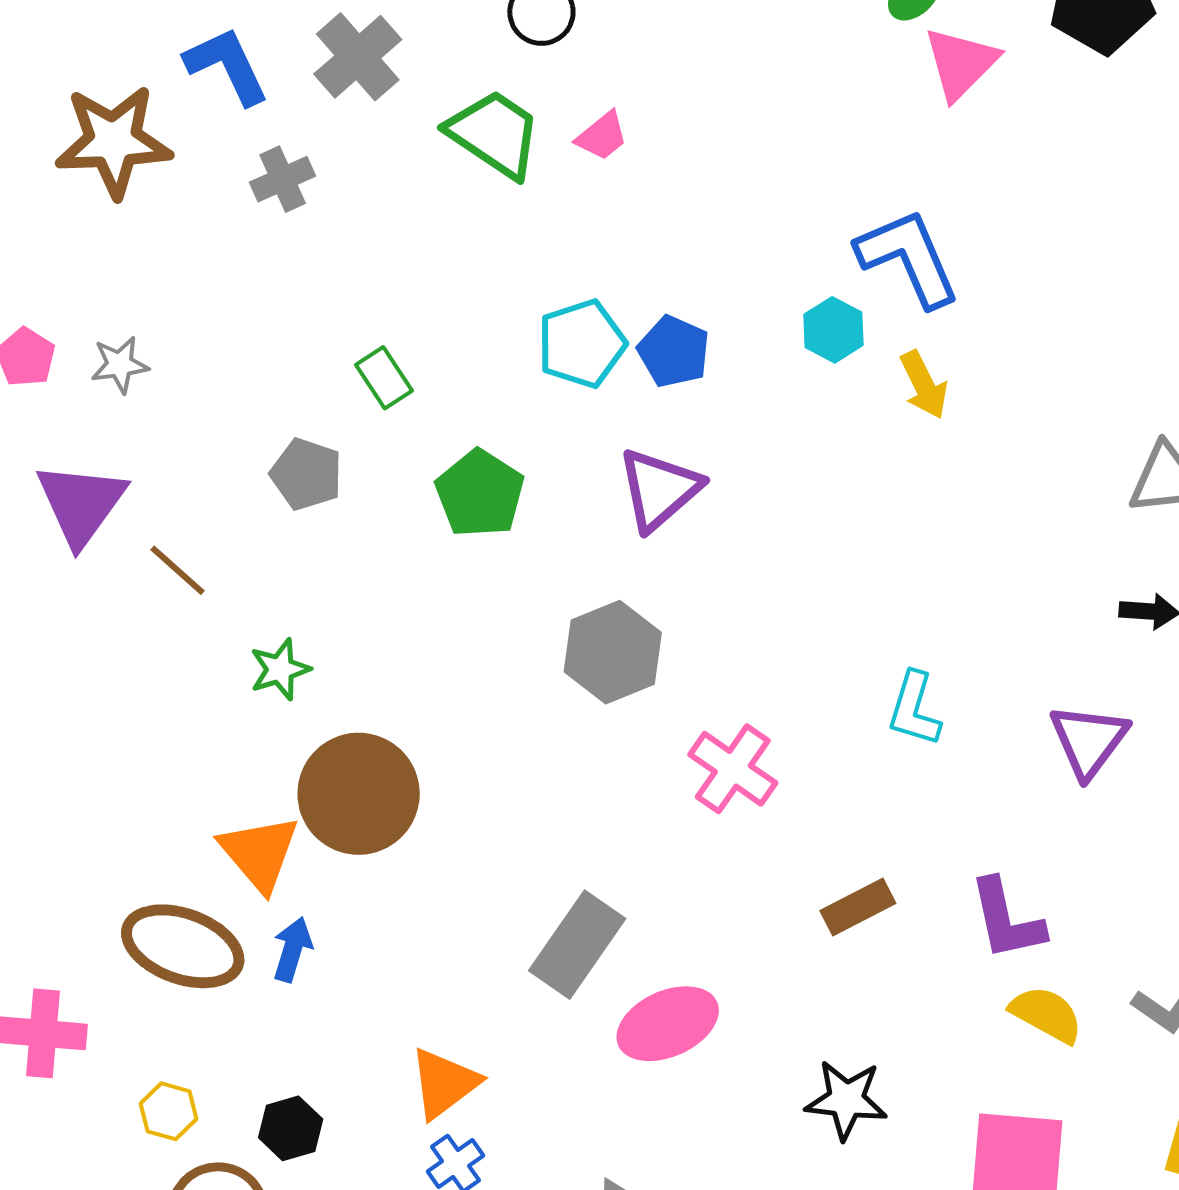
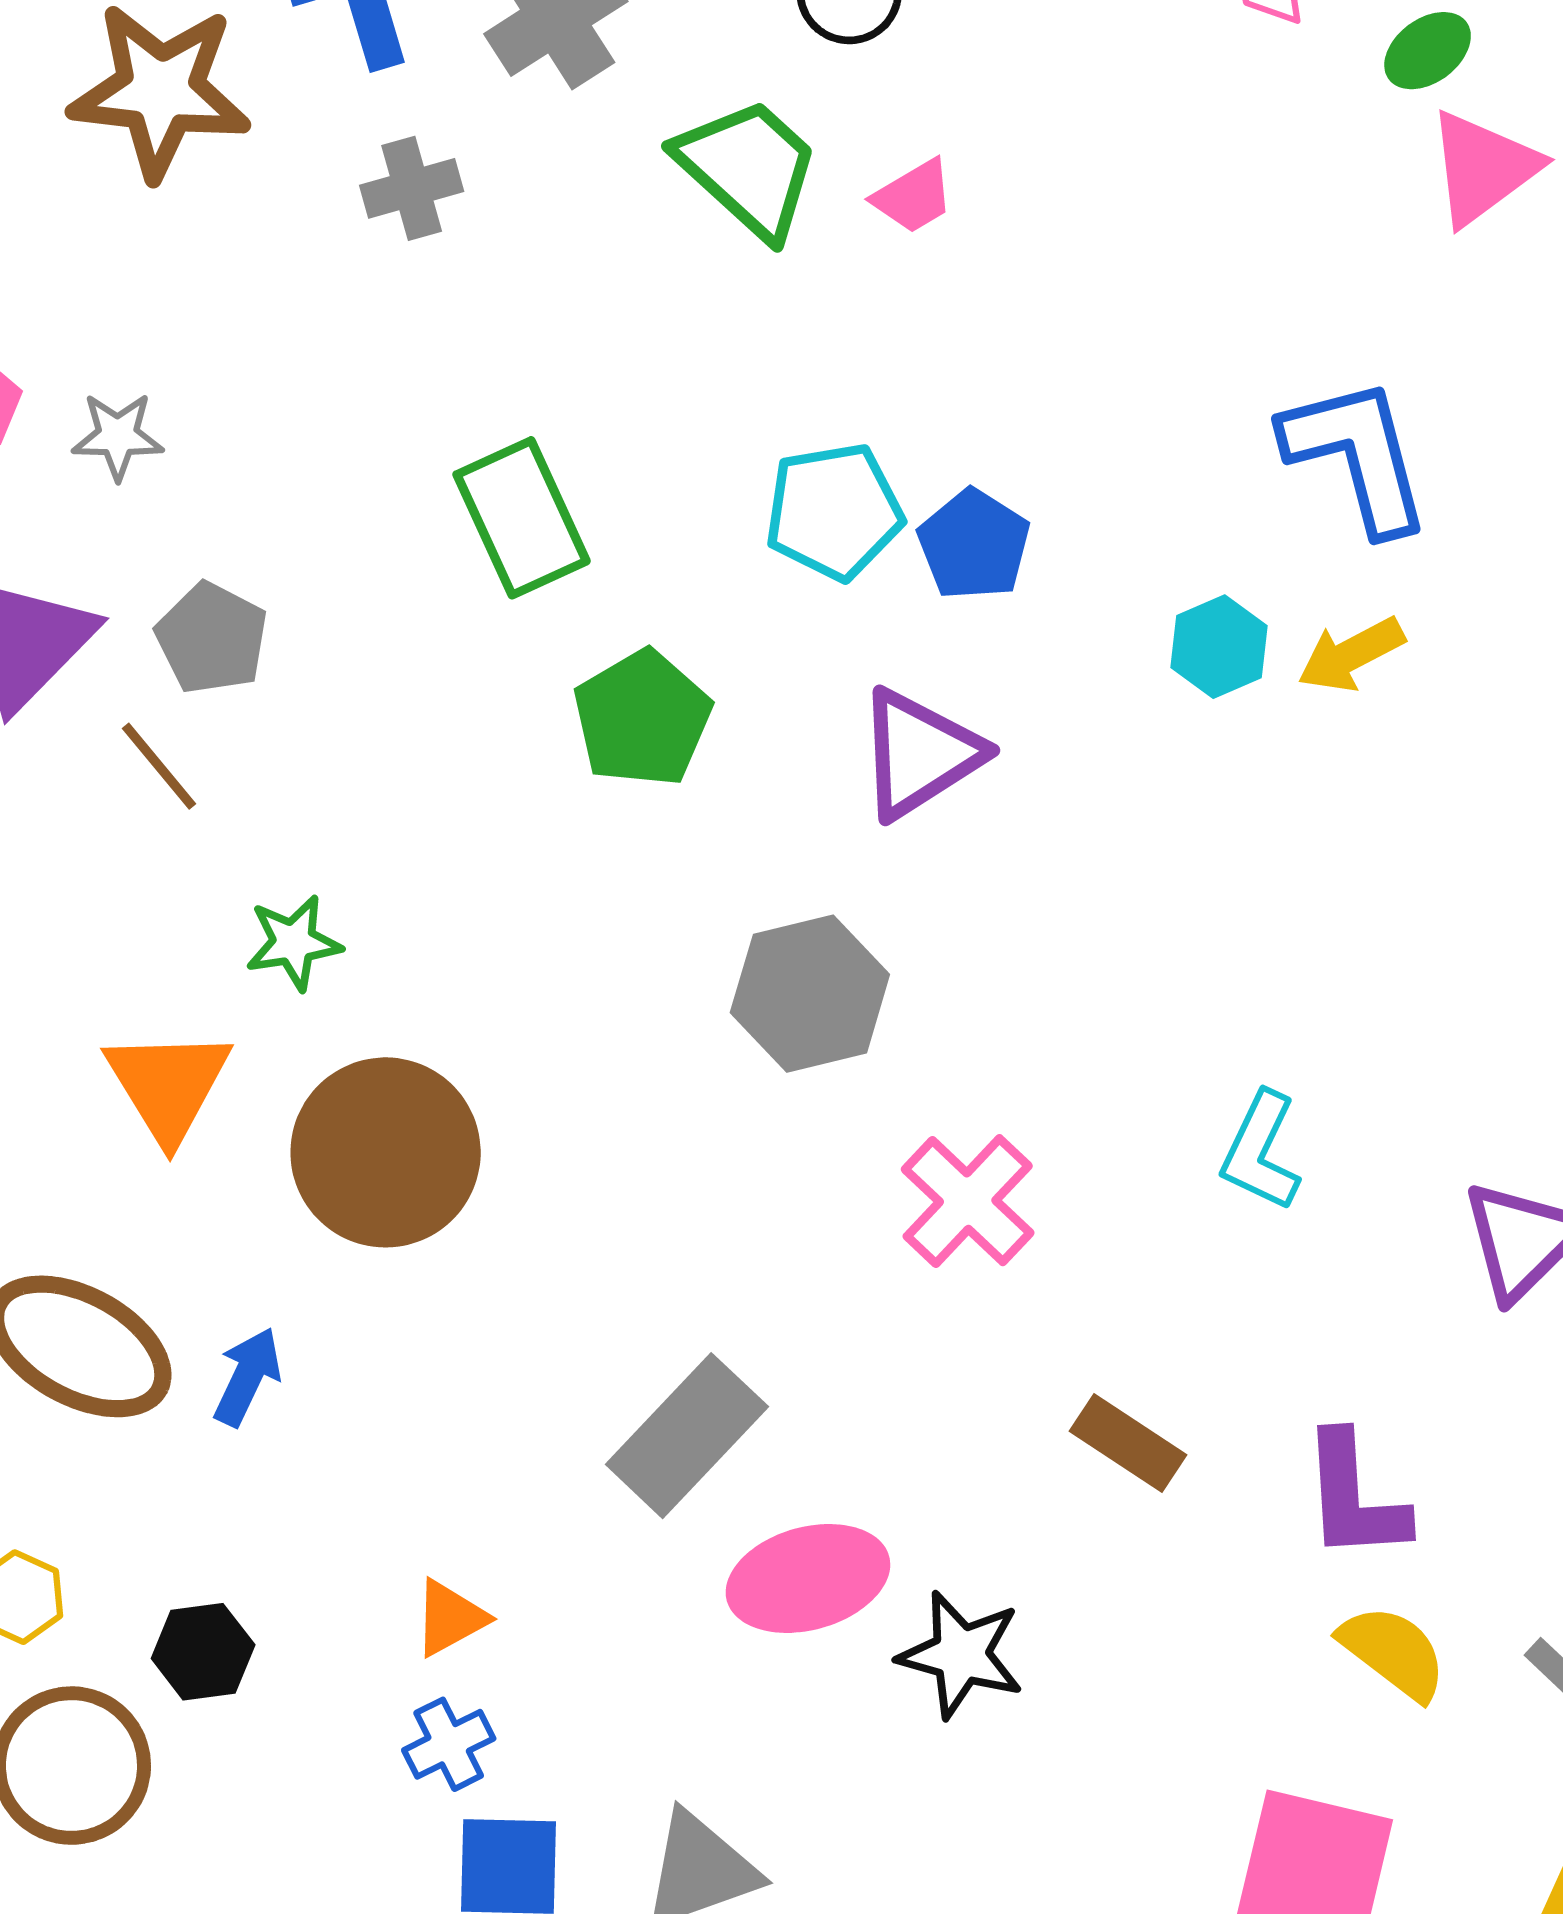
cyan hexagon: (833, 330) -> (1219, 647), moved
green rectangle: (384, 378) -> (522, 518), size x1.6
yellow arrow: (924, 385) -> (1351, 654), turned 80
gray pentagon: (306, 474) -> (212, 638), moved
orange triangle: (260, 853) -> (168, 1085), moved
brown rectangle: (858, 907) -> (1128, 1443), turned 52
orange triangle: (444, 1083) -> (450, 1618), size x0.7
black star: (846, 1100) -> (961, 1655), moved

